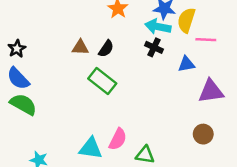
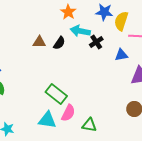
cyan arrow: (158, 27) -> (80, 31), moved
black cross: (154, 47) -> (96, 42), turned 32
green rectangle: (102, 81) -> (56, 94), moved

